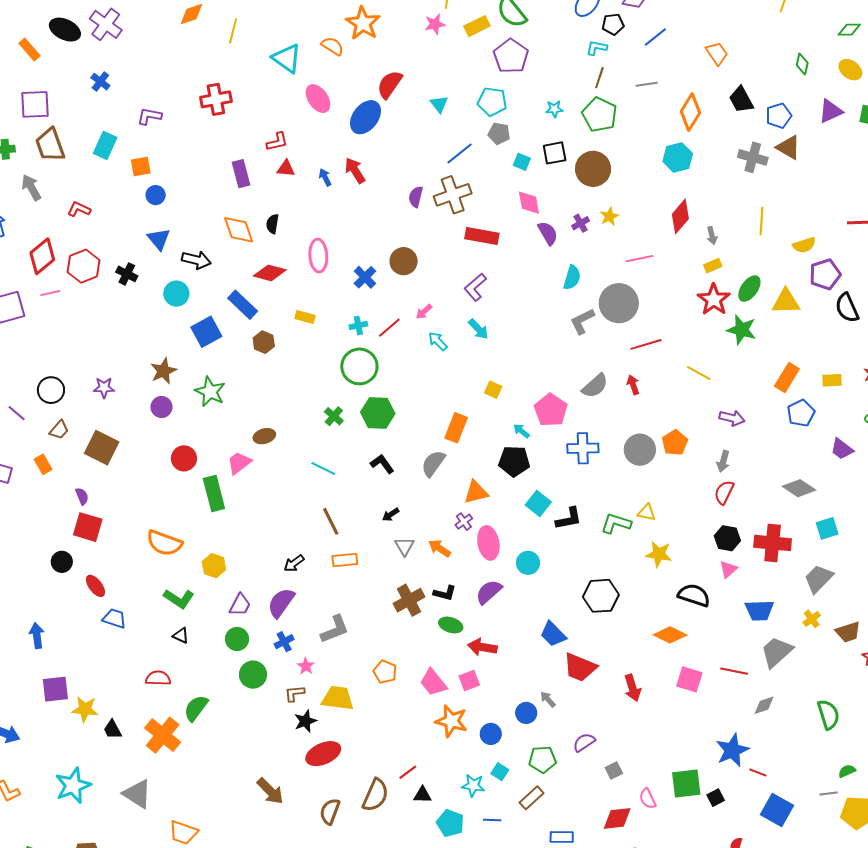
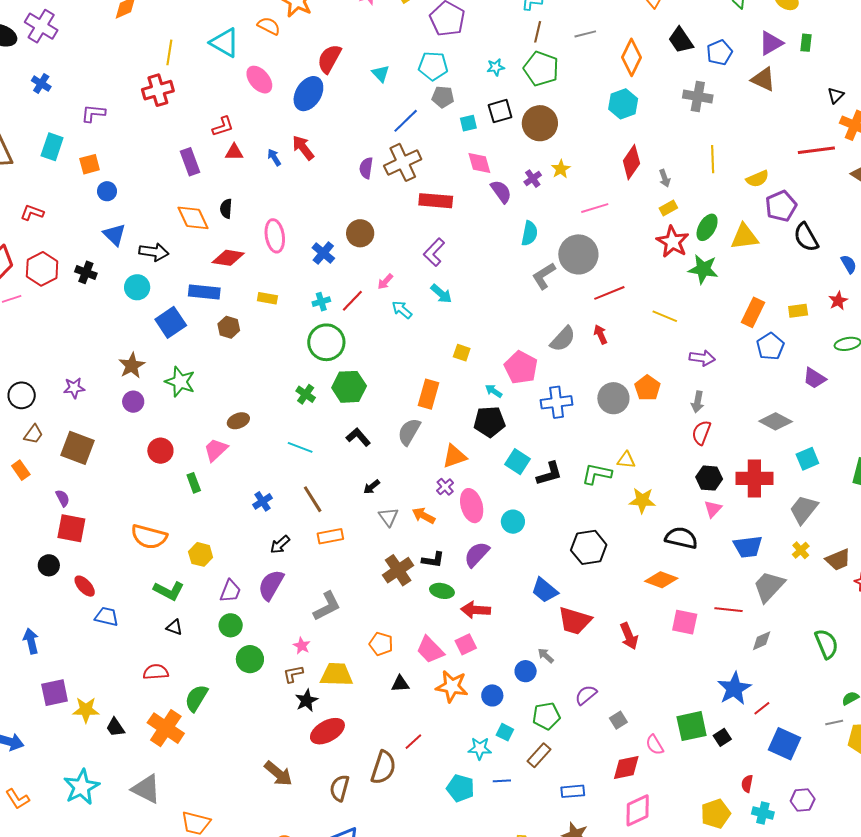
yellow line: (233, 31) -> (169, 52), moved
brown triangle: (788, 147) -> (763, 79), moved
cyan square: (522, 162) -> (468, 123), turned -30
blue rectangle: (243, 305) -> (204, 292), turned -32
green rectangle: (214, 494) -> (194, 483), size x0.6
blue cross: (284, 642) -> (263, 501), moved
red line: (758, 772) -> (762, 708), turned -54
black triangle: (422, 795) -> (400, 684), moved

